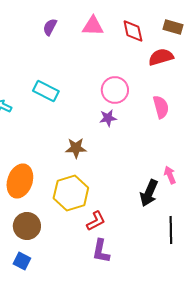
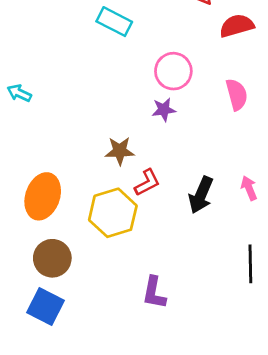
cyan rectangle: (46, 91) -> (114, 22), moved
black arrow: (149, 193) -> (201, 195), moved
red L-shape: (96, 221) -> (147, 183), moved
blue square: (22, 261) -> (45, 306), size x1.5

